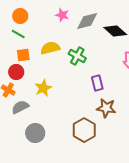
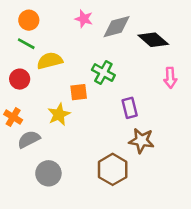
yellow semicircle: (50, 48) -> (50, 61), moved
orange square: (23, 55) -> (79, 92), moved
red circle: (16, 72) -> (20, 79), moved

